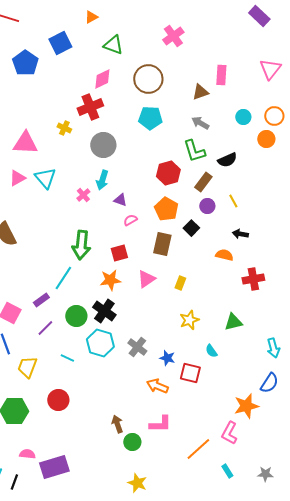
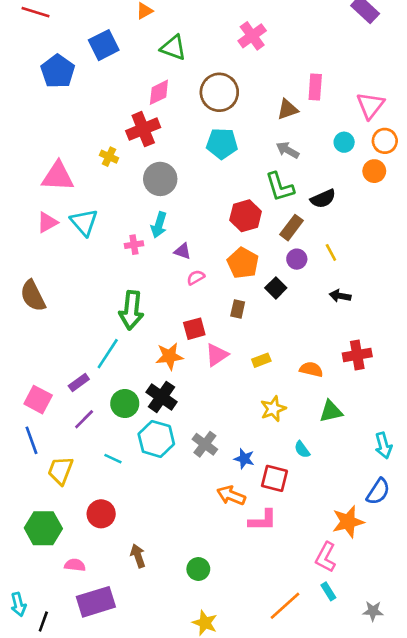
pink triangle: (270, 69) -> (370, 105), moved
pink cross: (83, 195) -> (134, 245), turned 32
brown rectangle: (162, 244) -> (238, 309), size x0.6
red square: (119, 253) -> (194, 329), moved
orange semicircle: (224, 255) -> (311, 369), moved
yellow rectangle: (180, 283) -> (261, 360), turned 48
brown arrow: (117, 424) -> (138, 556), moved
pink L-shape: (160, 424) -> (263, 520), moved
orange line: (198, 449) -> (285, 606), moved
pink semicircle: (27, 454) -> (75, 565), moved
cyan rectangle: (227, 471) -> (328, 591), moved

